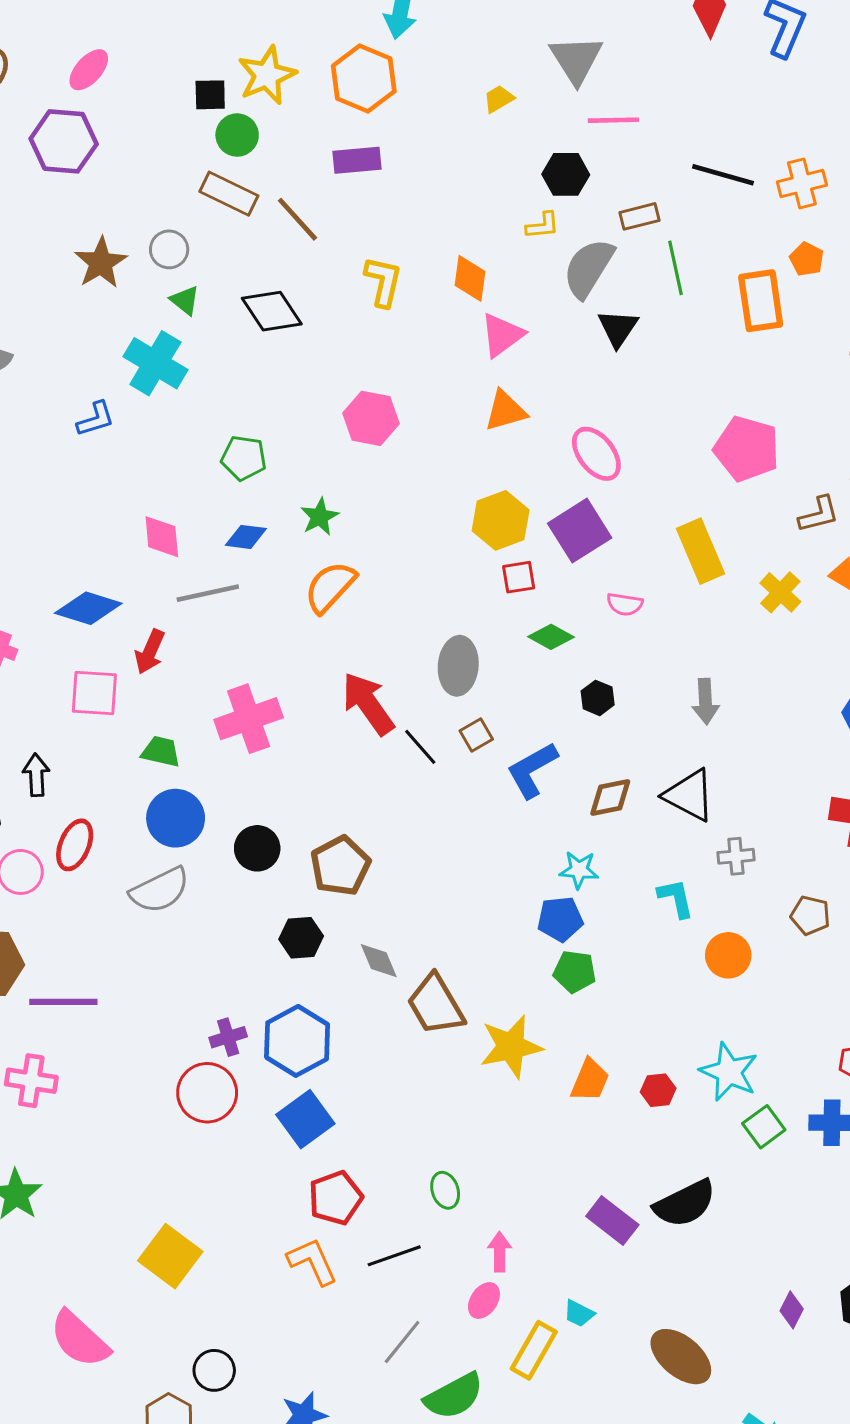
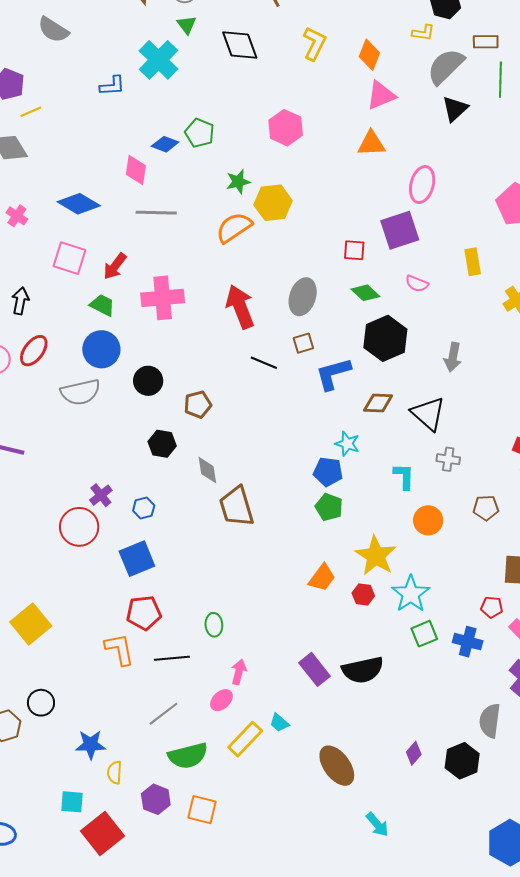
pink ellipse: (596, 454) -> (422, 185), turned 39
yellow hexagon: (501, 520) -> (273, 203), moved
blue diamond: (246, 537) -> (165, 144), moved
yellow rectangle: (700, 551) -> (473, 262), size x0.7
red arrow: (150, 652) -> (115, 266), moved
black hexagon: (598, 698) -> (385, 338), size x2.0
black line: (420, 747) -> (264, 363), moved, turned -40
brown pentagon: (340, 866) -> (198, 405), size x0.7
brown pentagon: (810, 915) -> (486, 508), turned -30
purple cross: (228, 1037) -> (101, 495), turned -35
blue hexagon: (297, 1041) -> (144, 508), size x0.5
yellow star: (511, 1047) -> (376, 556), moved, turned 30

